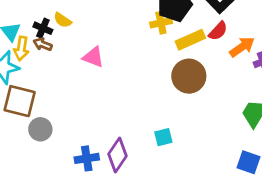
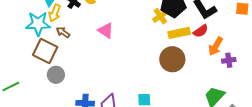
yellow cross: (161, 23) -> (160, 16), turned -35
brown arrow: (43, 44) -> (63, 32), moved
orange arrow: (242, 47) -> (216, 46), turned 144

